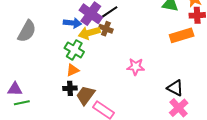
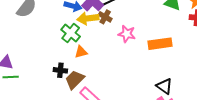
orange rectangle: (182, 35) -> (160, 44), moved
pink star: (136, 67) -> (127, 34), moved
orange triangle: (73, 70) -> (81, 52), moved

